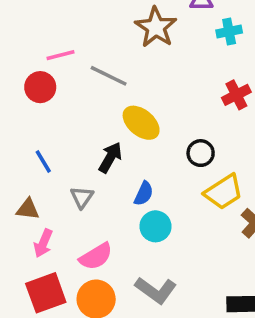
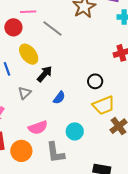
yellow ellipse: (141, 123) -> (29, 54), moved
cyan circle: (155, 226) -> (75, 131), moved
pink semicircle: (96, 256) -> (38, 128), moved
gray L-shape: (156, 290) -> (55, 153), turned 35

